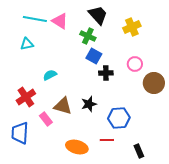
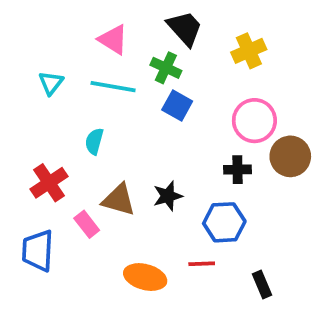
cyan line: (35, 19) -> (113, 87), moved
cyan triangle: (27, 44) -> (51, 83), turned -40
pink circle: (135, 64) -> (254, 121), size x1.5
black cross: (106, 73) -> (237, 170), moved
cyan semicircle: (50, 75) -> (94, 141), turned -48

